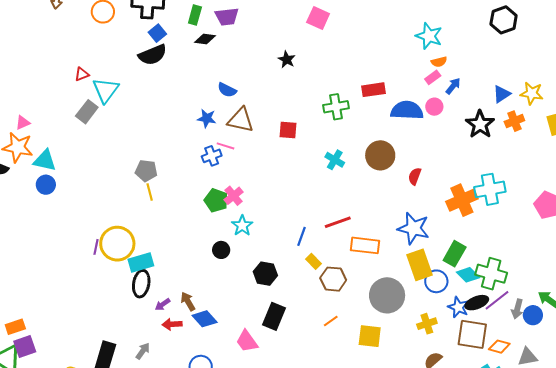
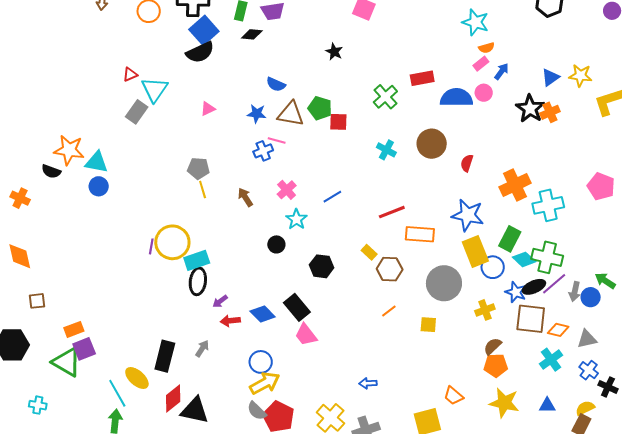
blue square: (157, 33) -> (204, 30), size x1.6
green cross: (336, 107) -> (385, 97), turned -30
orange cross: (514, 121) -> (550, 112), moved
pink triangle: (23, 123) -> (208, 109), moved
cyan cross: (490, 189) -> (548, 205), moved
green pentagon: (216, 200) -> (320, 108), moved
blue line: (301, 236) -> (332, 197), moved, turned 42
brown arrow: (188, 301) -> (245, 197), moved
black rectangle: (274, 316) -> (297, 307), moved, turned -60
yellow square: (370, 336) -> (428, 325), size x0.7

